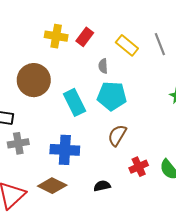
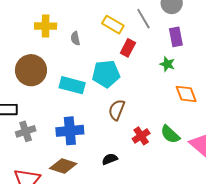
red rectangle: (85, 37) -> (128, 48), moved
gray semicircle: (103, 66) -> (75, 38), moved
cyan rectangle: (75, 102) -> (72, 85), turned -40

